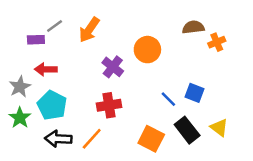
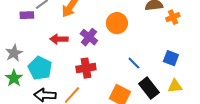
red arrow: (46, 69) -> (59, 39), moved
blue square: (195, 93) -> (171, 58), moved
yellow triangle: (219, 128) -> (175, 86), turned -42

